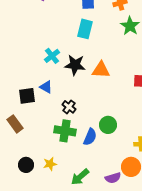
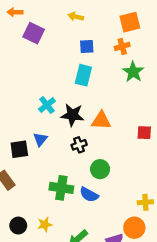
blue triangle: (46, 87) -> (40, 139), turned 40
black cross: (69, 107) -> (79, 145), moved, turned 32
green circle: (108, 125) -> (100, 169), moved
blue semicircle: (90, 137) -> (89, 195), turned 96

